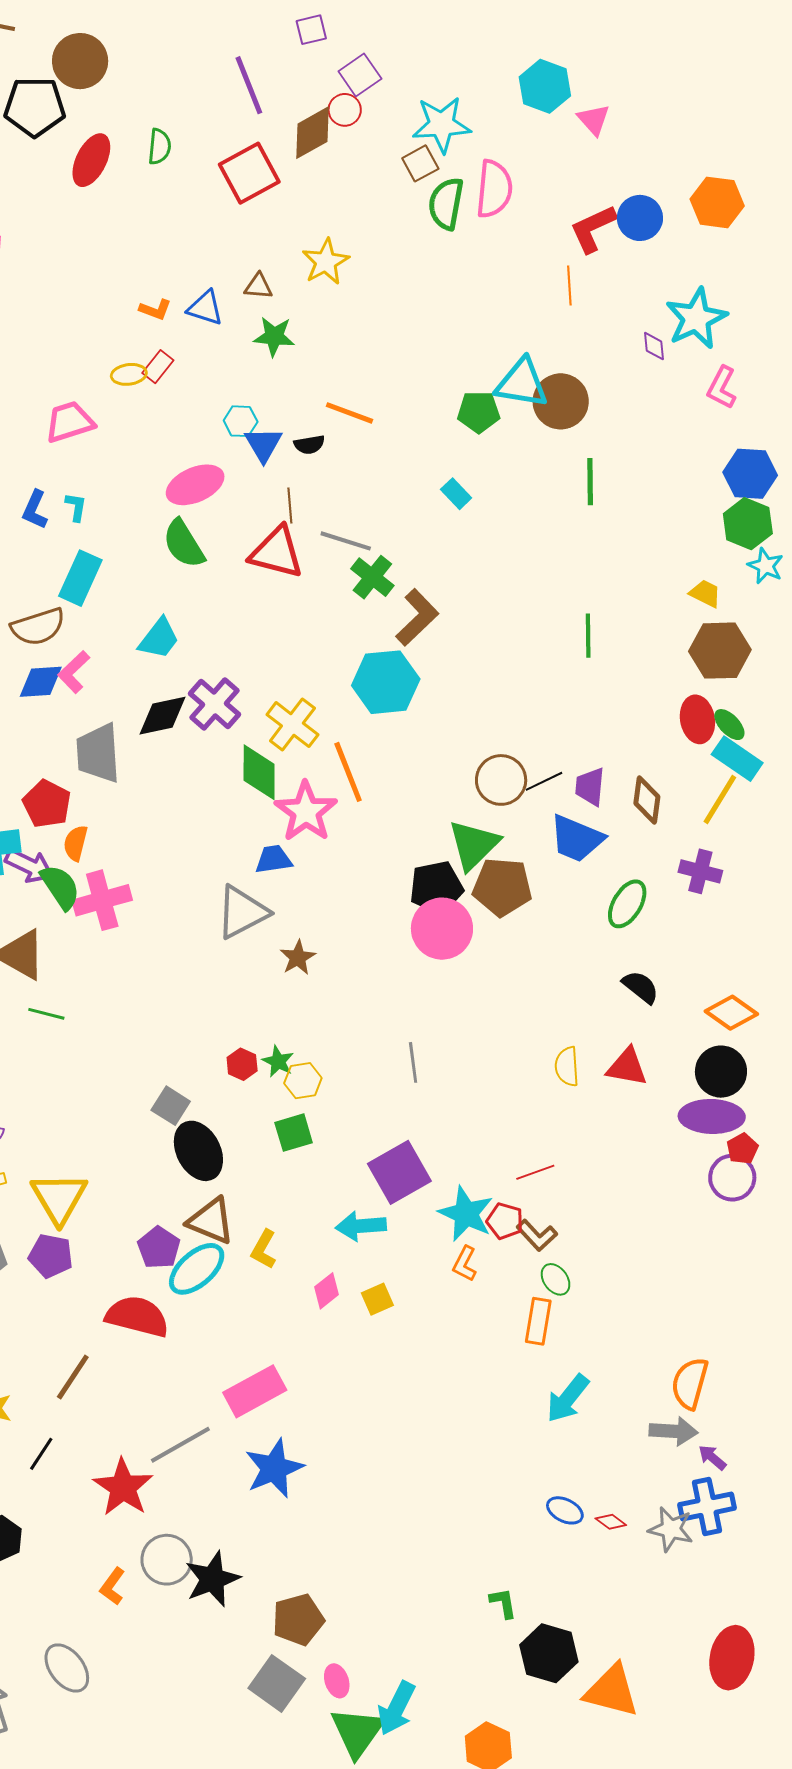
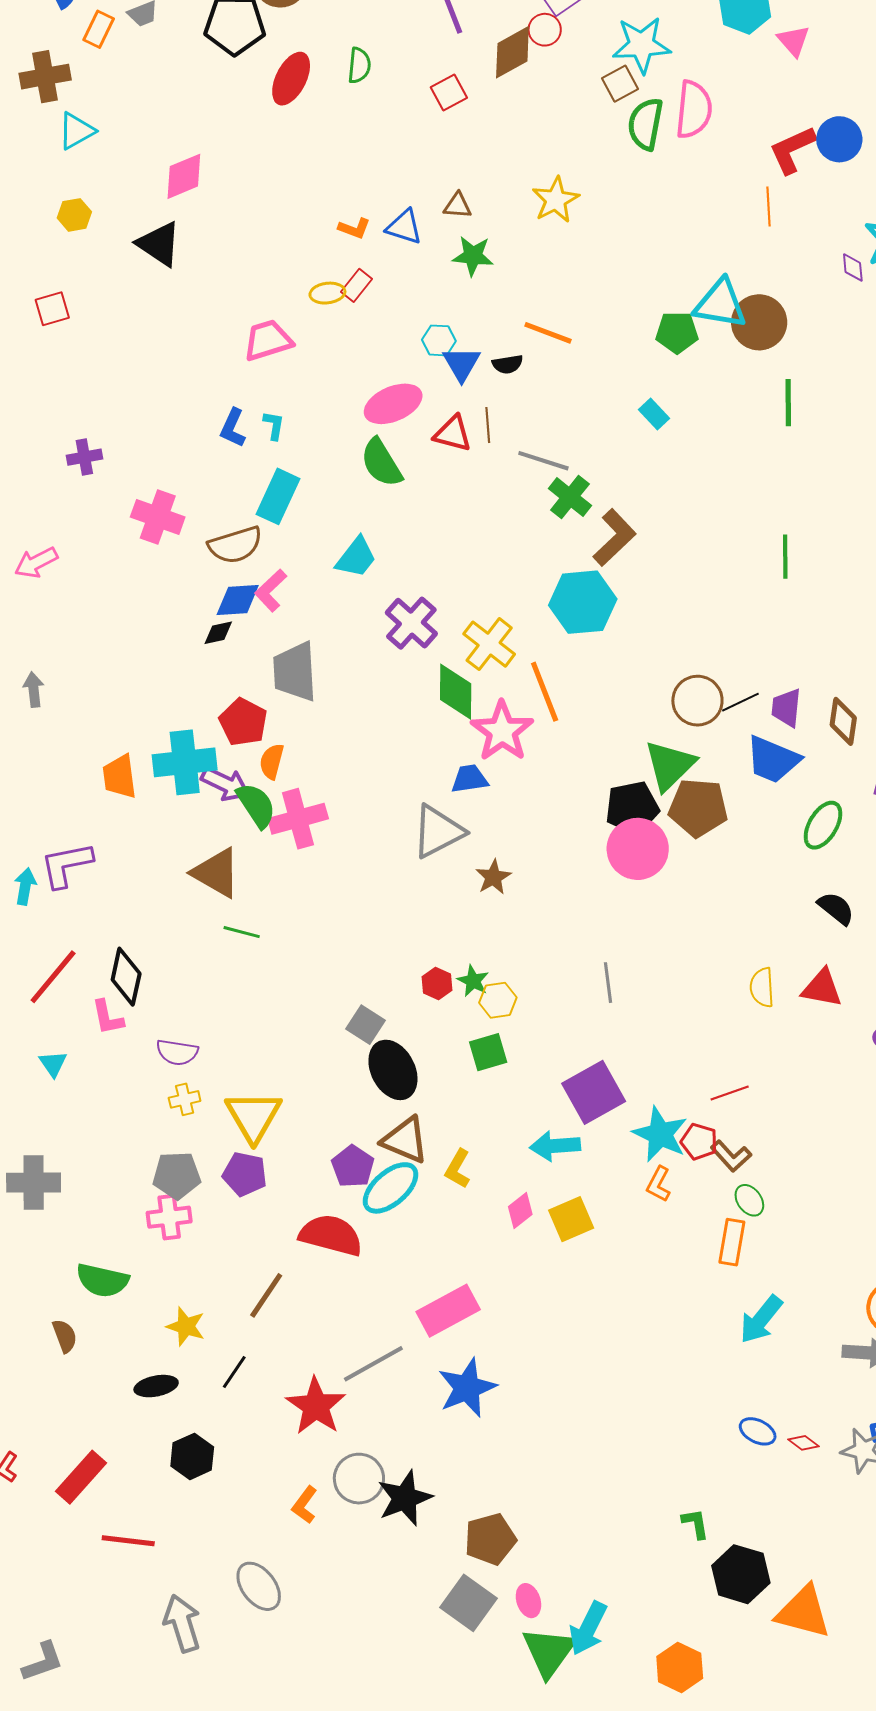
red square: (249, 173) -> (449, 93), size x0.6
yellow star: (326, 262) -> (556, 200), moved
red triangle: (277, 552) -> (453, 434), moved, size x0.7
black diamond: (162, 716) -> (218, 633), moved, size x0.6
yellow square: (377, 1299) -> (571, 1219), size x1.4

